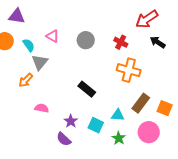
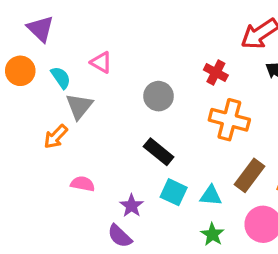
purple triangle: (17, 16) -> (40, 29), turned 36
gray circle: (86, 40) -> (159, 96), moved
cyan square: (96, 125) -> (174, 192), moved

